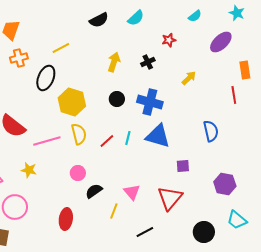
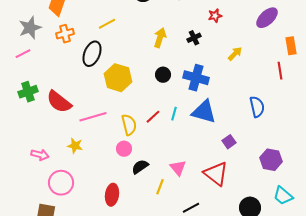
yellow semicircle: (79, 134) -> (129, 125), moved
purple square: (183, 166) -> (229, 142), turned -32
red triangle: (170, 198) -> (216, 174), turned -32

